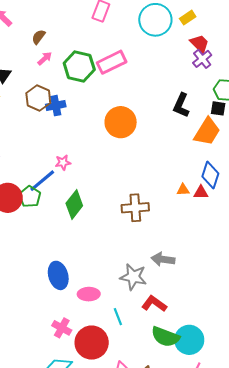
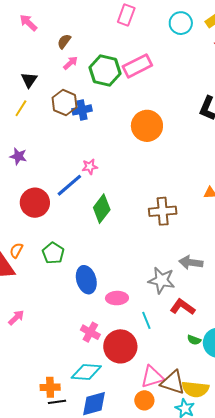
cyan circle: (155, 20) -> (181, 23), size x0.7
green pentagon: (30, 197) -> (53, 253), moved
green semicircle: (165, 337) -> (194, 340), size x0.5

